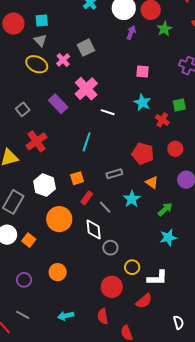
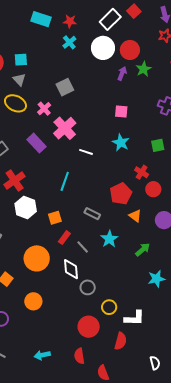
purple arrow: (131, 33) -> (122, 73), moved
pink cross: (63, 60) -> (44, 109), moved
red cross: (162, 120) -> (142, 172), moved
red pentagon: (143, 154) -> (121, 194), turned 30
gray rectangle: (114, 174) -> (92, 214), turned 42
orange triangle: (152, 182) -> (135, 216), moved
white hexagon: (45, 185) -> (26, 207), moved
cyan star: (168, 238) -> (156, 279), moved
orange circle: (58, 272) -> (33, 301), moved
red semicircle: (144, 301) -> (121, 341), turned -36

